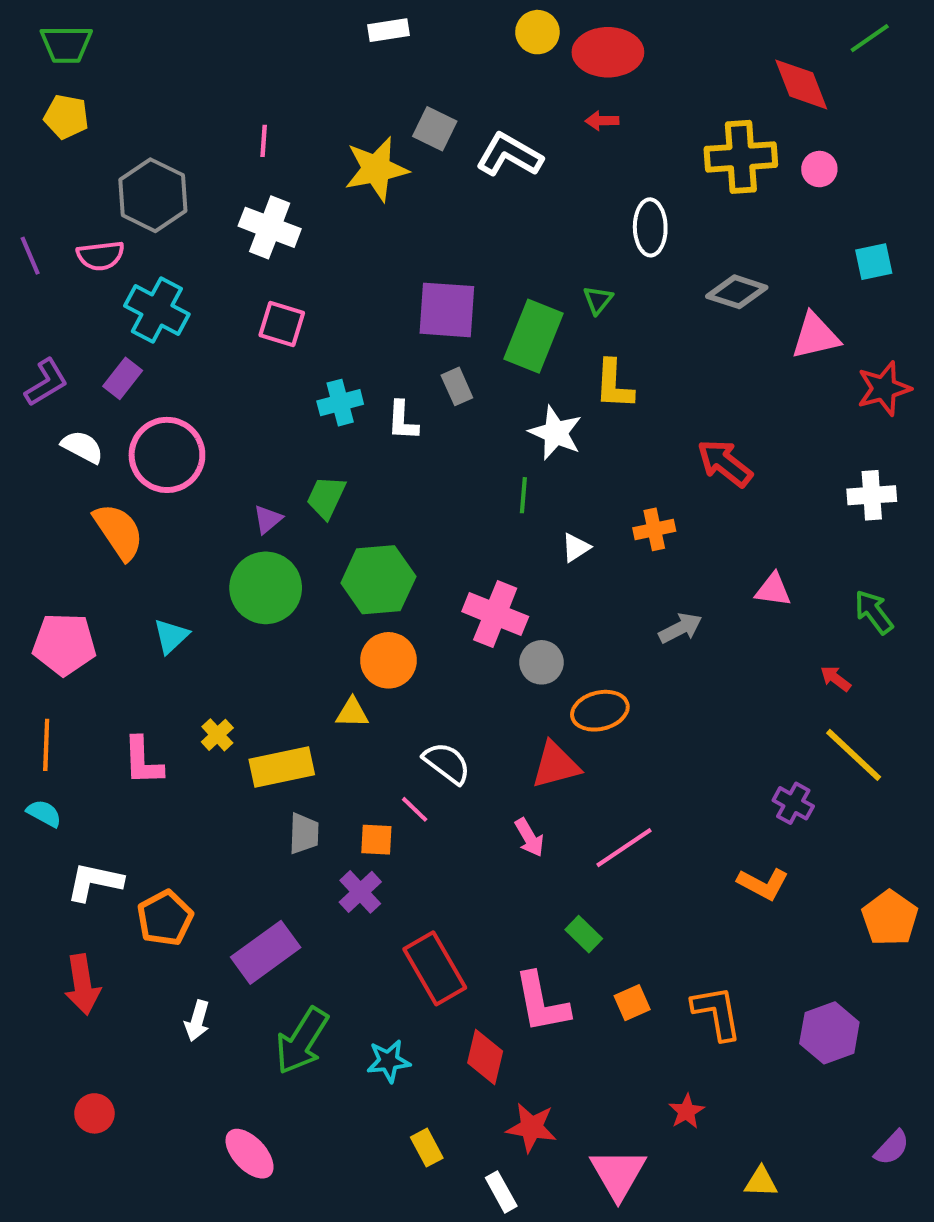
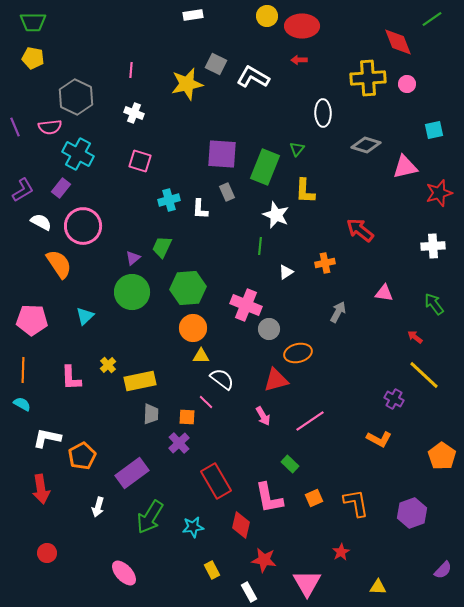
white cross: (270, 227) -> (134, 113), size x0.7
gray arrow: (680, 628) -> (338, 312), turned -35
yellow triangle: (352, 713) -> (201, 356), moved

